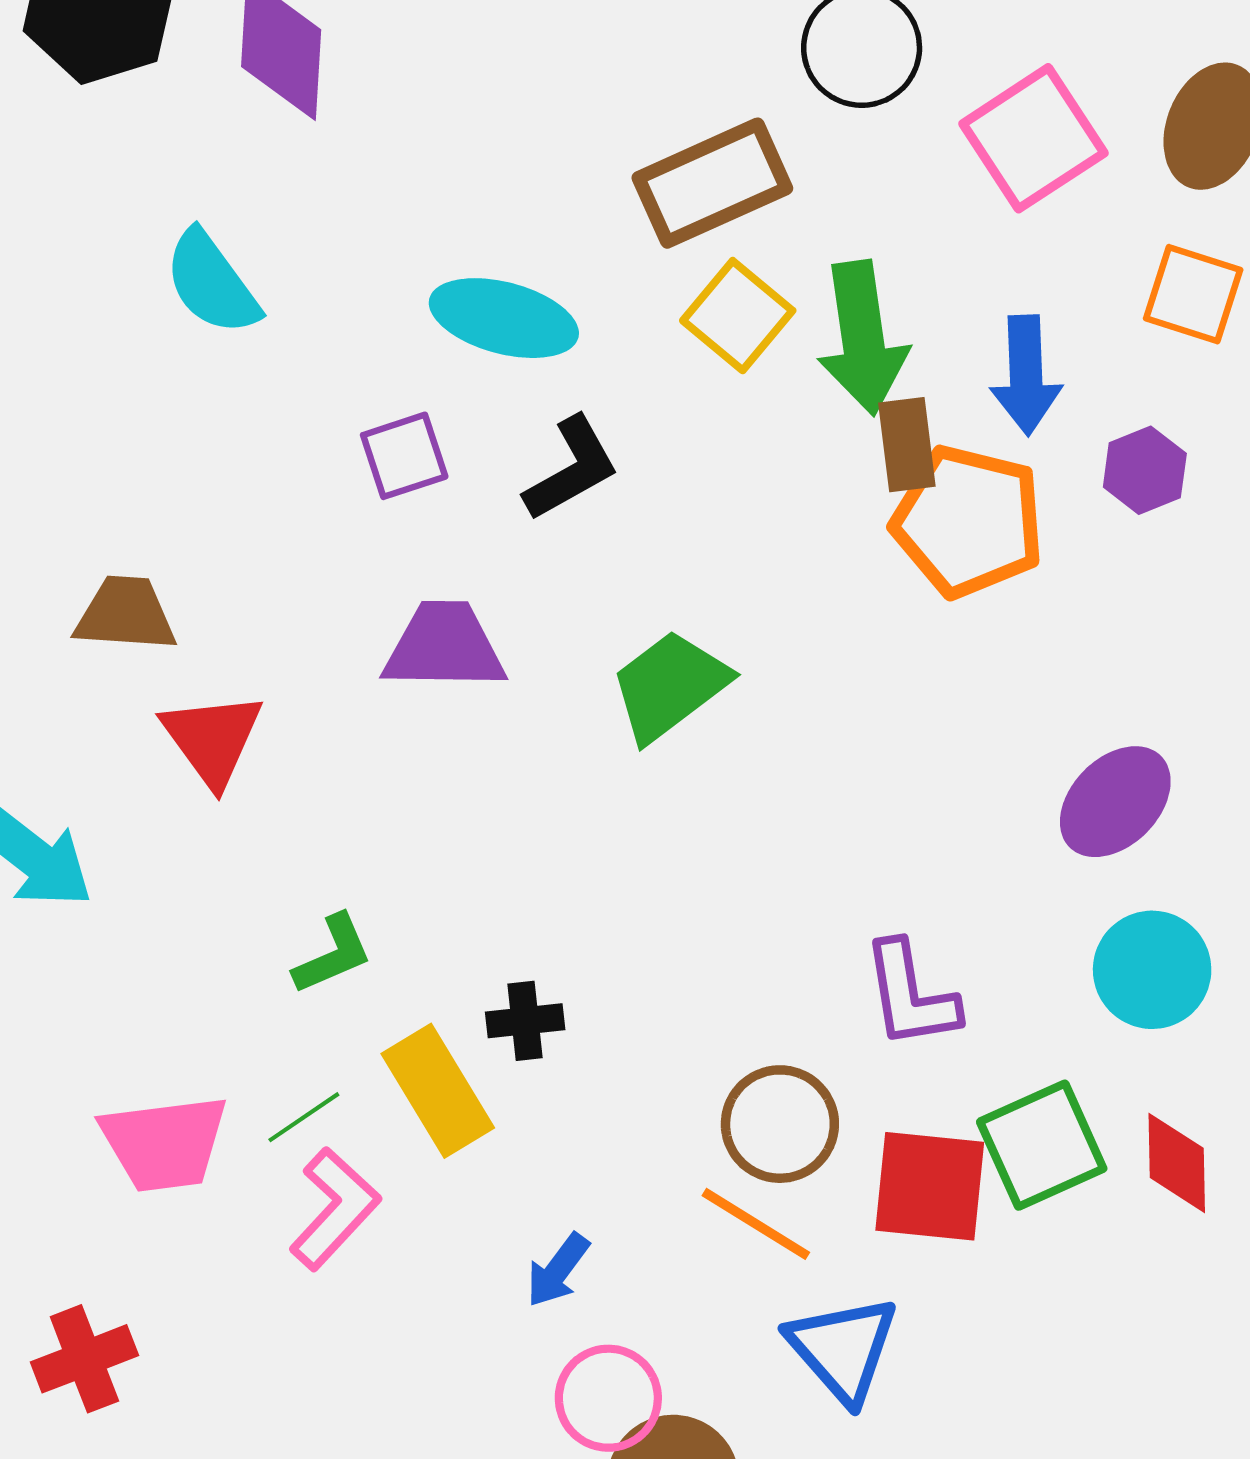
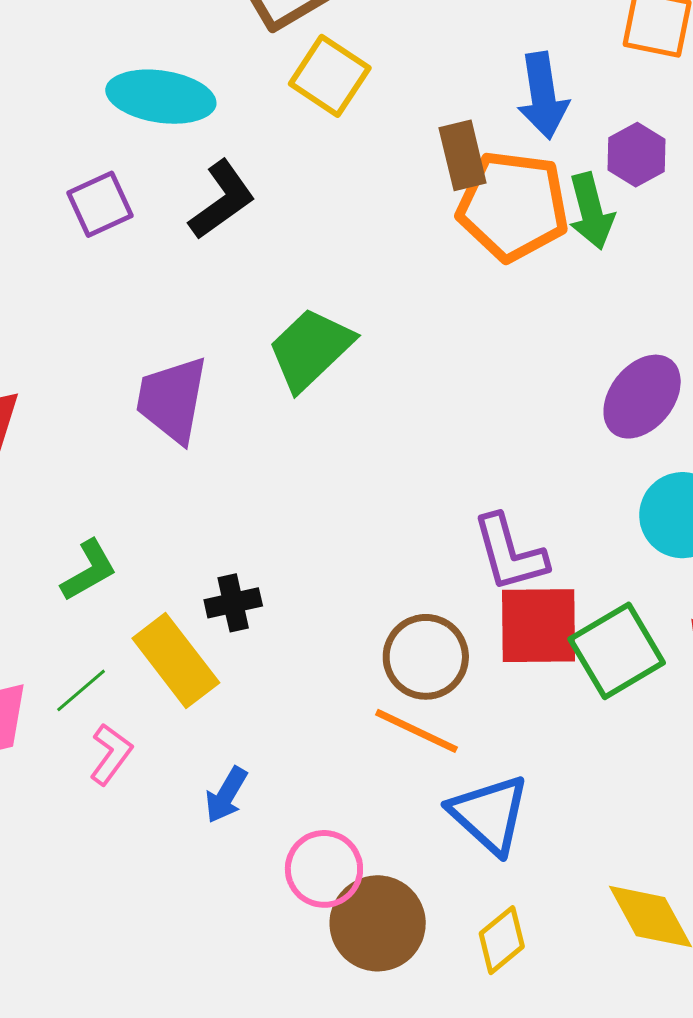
green arrow: (863, 338) -> (591, 211), moved, size x0.7
purple trapezoid: (444, 646) -> (172, 400), moved, turned -74
red square: (930, 1186) -> (538, 626), moved
pink L-shape: (335, 1209) -> (111, 754), size x0.7
blue arrow: (558, 1270) -> (226, 795), moved

